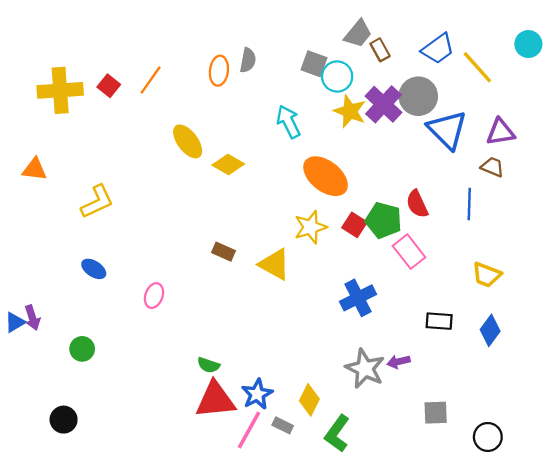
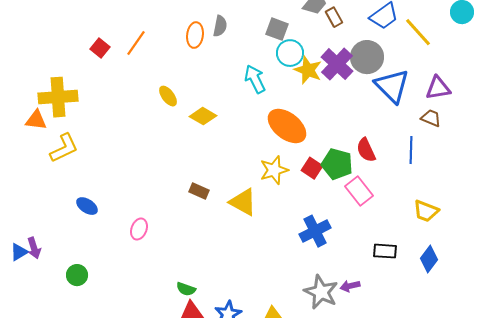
cyan circle: (337, 76) -> (290, 53), moved
yellow cross: (60, 90) -> (58, 97), moved
yellow ellipse: (188, 141) -> (168, 96), size x0.7
yellow L-shape: (97, 202) -> (64, 148), moved

